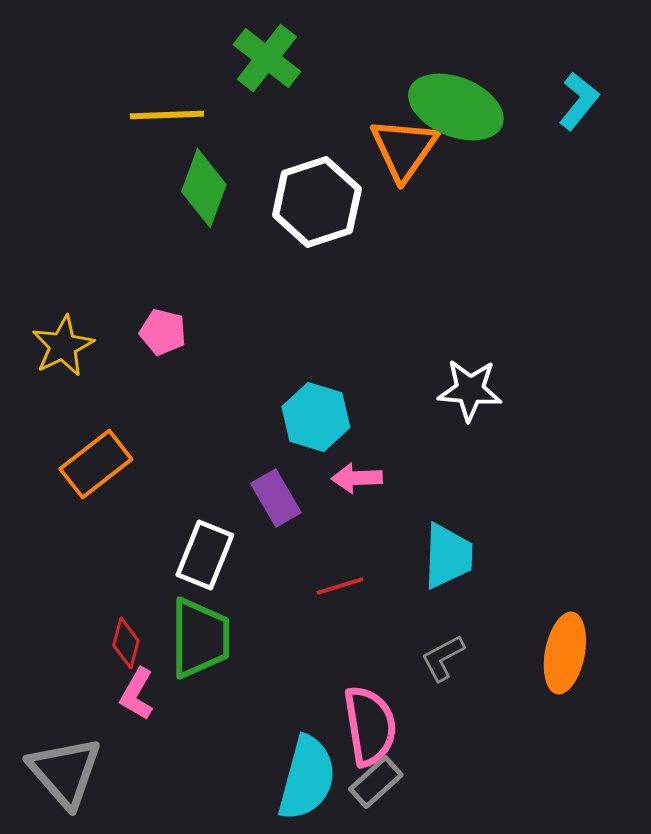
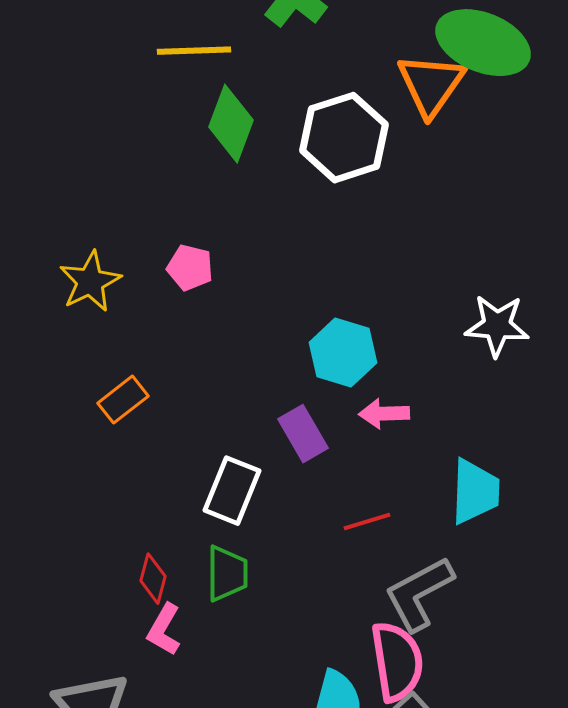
orange rectangle: (96, 464) -> (123, 400), size x0.7
green trapezoid: (200, 638) -> (227, 574), size x0.7
gray L-shape: (443, 658) -> (419, 594), moved, size x1.6

